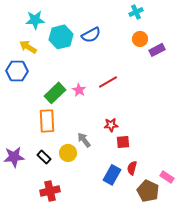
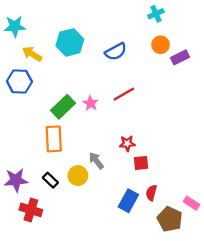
cyan star: (35, 20) -> (15, 26), moved
blue semicircle: (91, 35) -> (116, 52), moved
red cross: (50, 191) -> (31, 210), moved, turned 30

